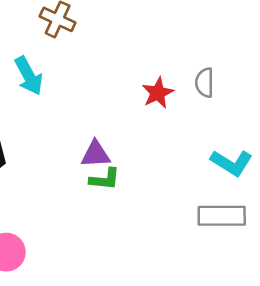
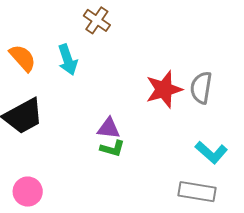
gray semicircle: (205, 83) -> (201, 88), size x1.4
red star: (158, 93) -> (164, 89), size x1.5

